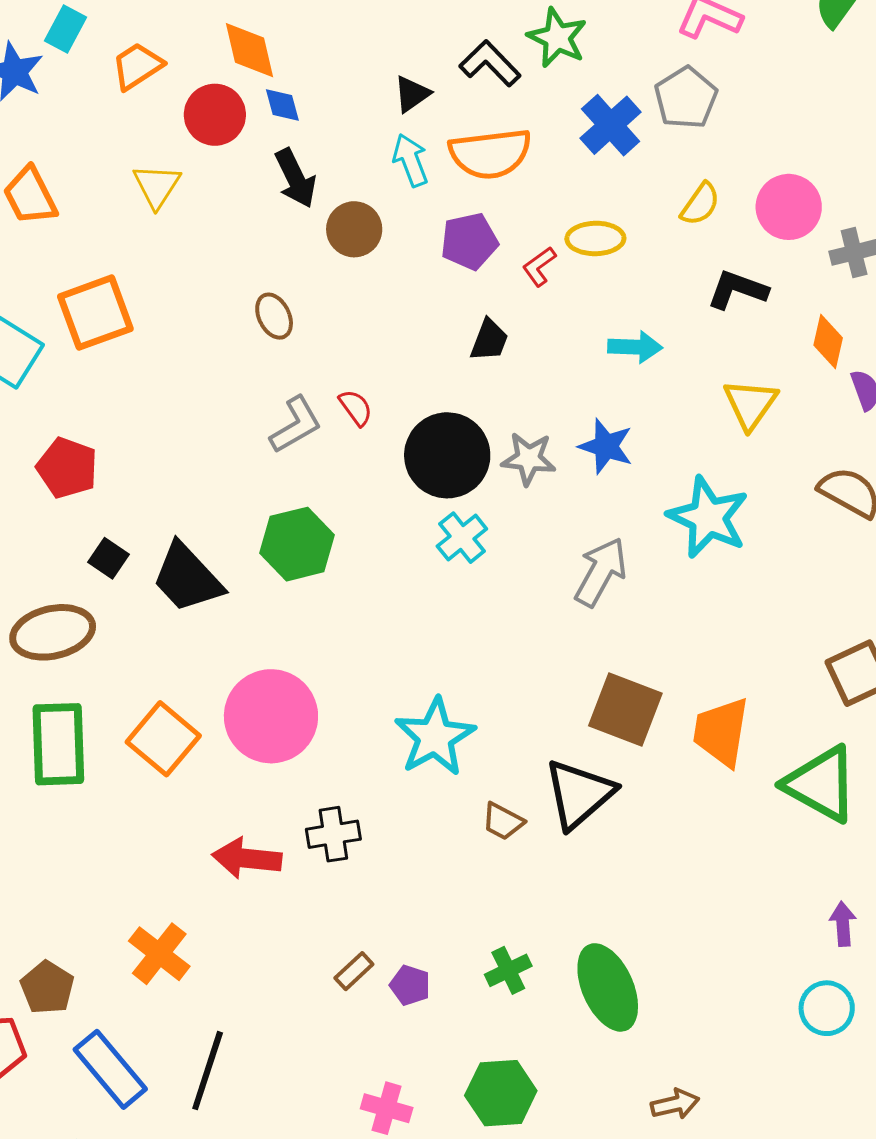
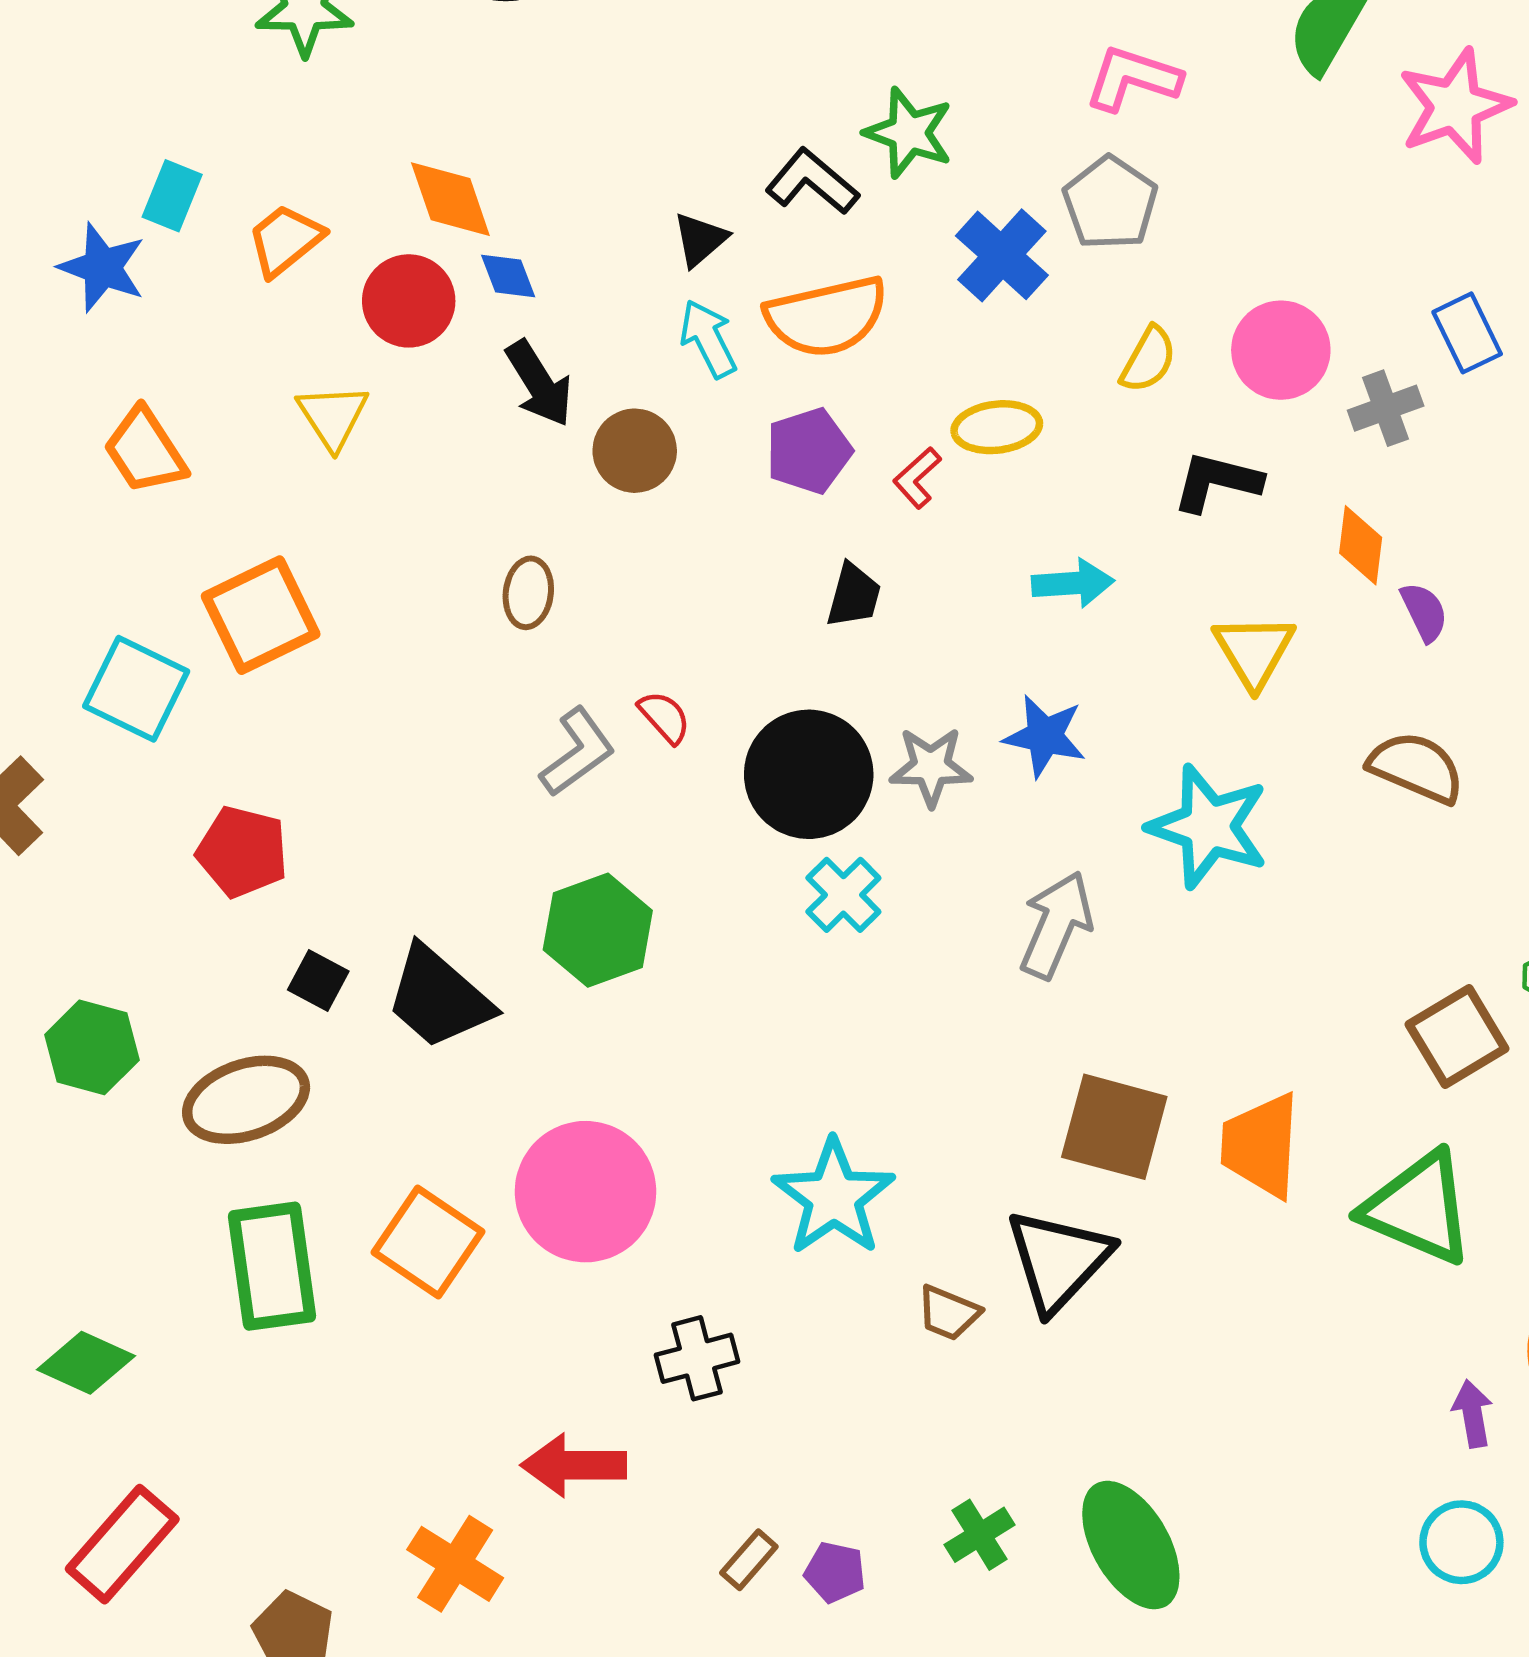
brown ellipse: (274, 316) -> (528, 593), turned 39
red arrow: (247, 858) -> (574, 1465), moved

